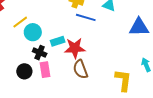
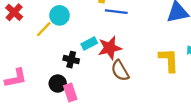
cyan circle: (33, 32) -> (60, 15), moved
pink rectangle: (45, 70) -> (70, 92), moved
yellow L-shape: (123, 80) -> (169, 60), moved

